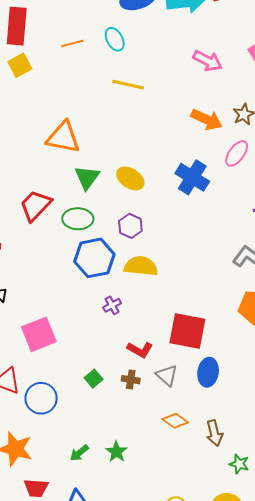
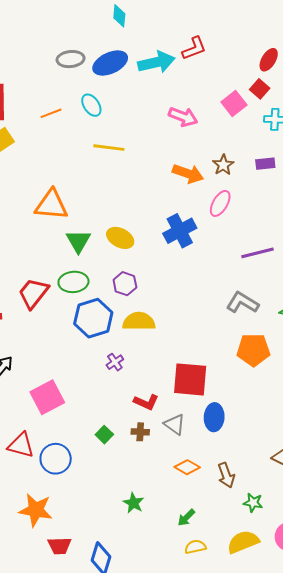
blue cross: (192, 177) -> (180, 231), turned 36
red trapezoid: (36, 205) -> (33, 293), moved
green arrow: (79, 453) -> (186, 518), moved

